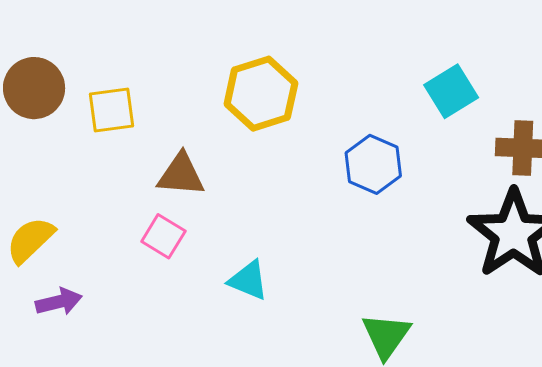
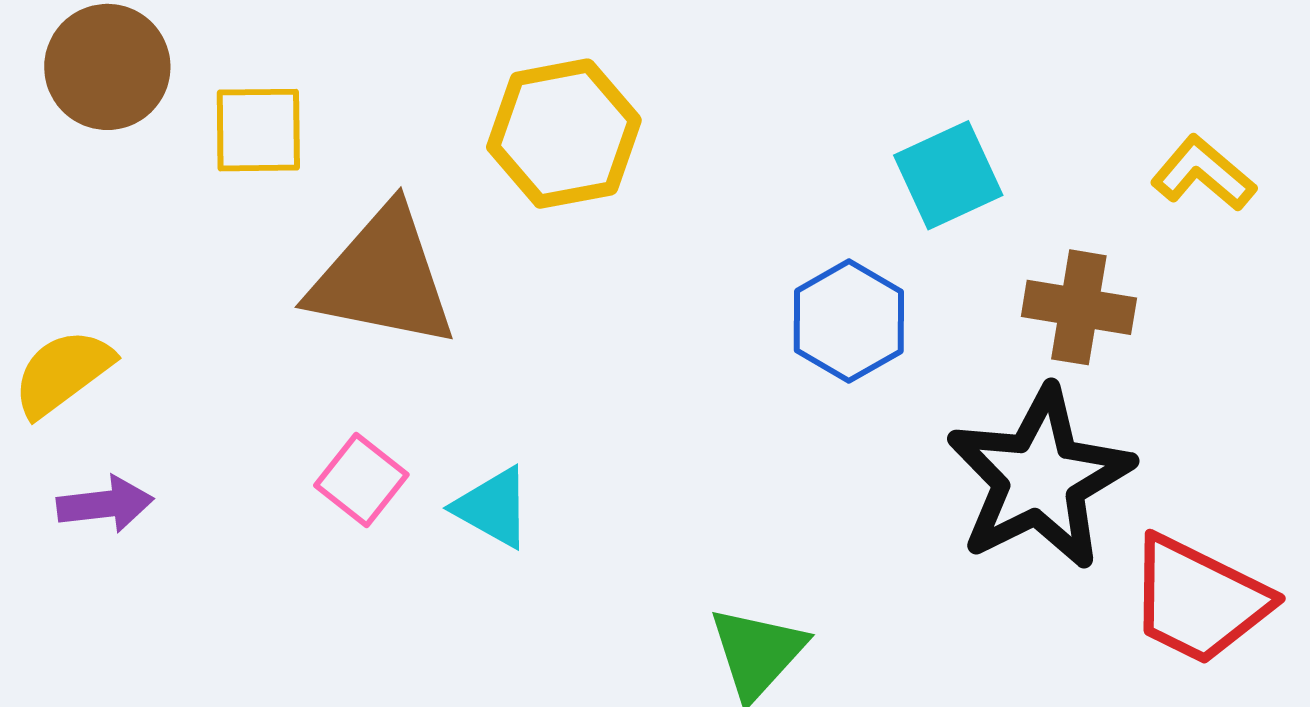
blue hexagon: (373, 164) -> (849, 321), moved
brown triangle: (181, 175) -> (383, 278), size x1.6
pink square: (163, 236) -> (361, 480), moved

